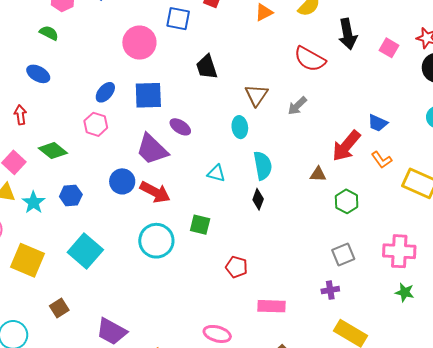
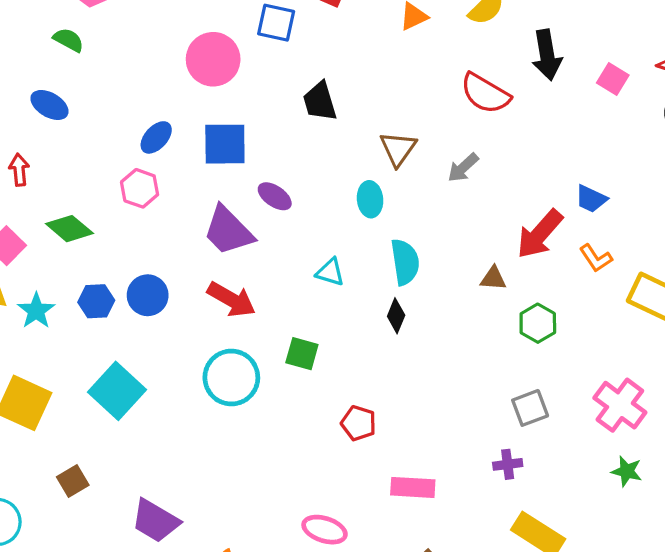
blue circle: (122, 181) -> (148, 295), moved
pink cross: (399, 251) -> (620, 405), turned 32

